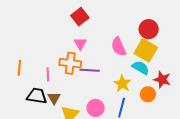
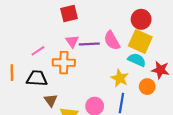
red square: (80, 17) -> (69, 14), turned 30
purple line: (90, 70) -> (89, 44), moved
pink line: (48, 74) -> (38, 51), moved, turned 64
black trapezoid: (37, 96) -> (37, 78), moved

